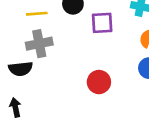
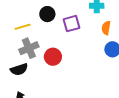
red circle: (99, 82) -> (53, 57), moved

